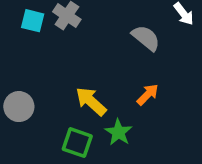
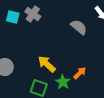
orange arrow: (148, 95) -> (80, 73), moved

